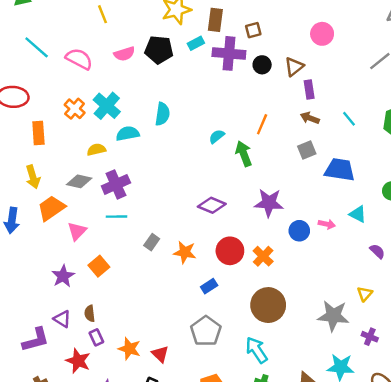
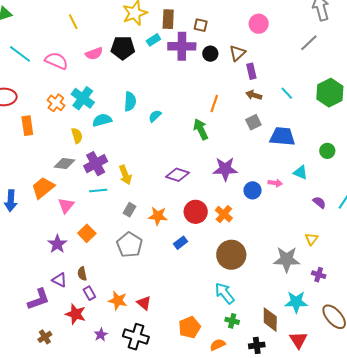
brown square: (253, 30) -> (201, 25), turned 32
cyan semicircle: (217, 136) -> (155, 116), moved
yellow semicircle: (96, 150) -> (77, 136), turned 91
yellow arrow: (33, 177) -> (125, 175), moved
gray pentagon: (206, 331) -> (130, 245), moved

